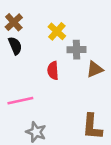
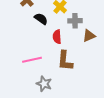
black semicircle: (15, 46) -> (41, 19), moved, turned -32
brown L-shape: (92, 127) -> (65, 61), moved

